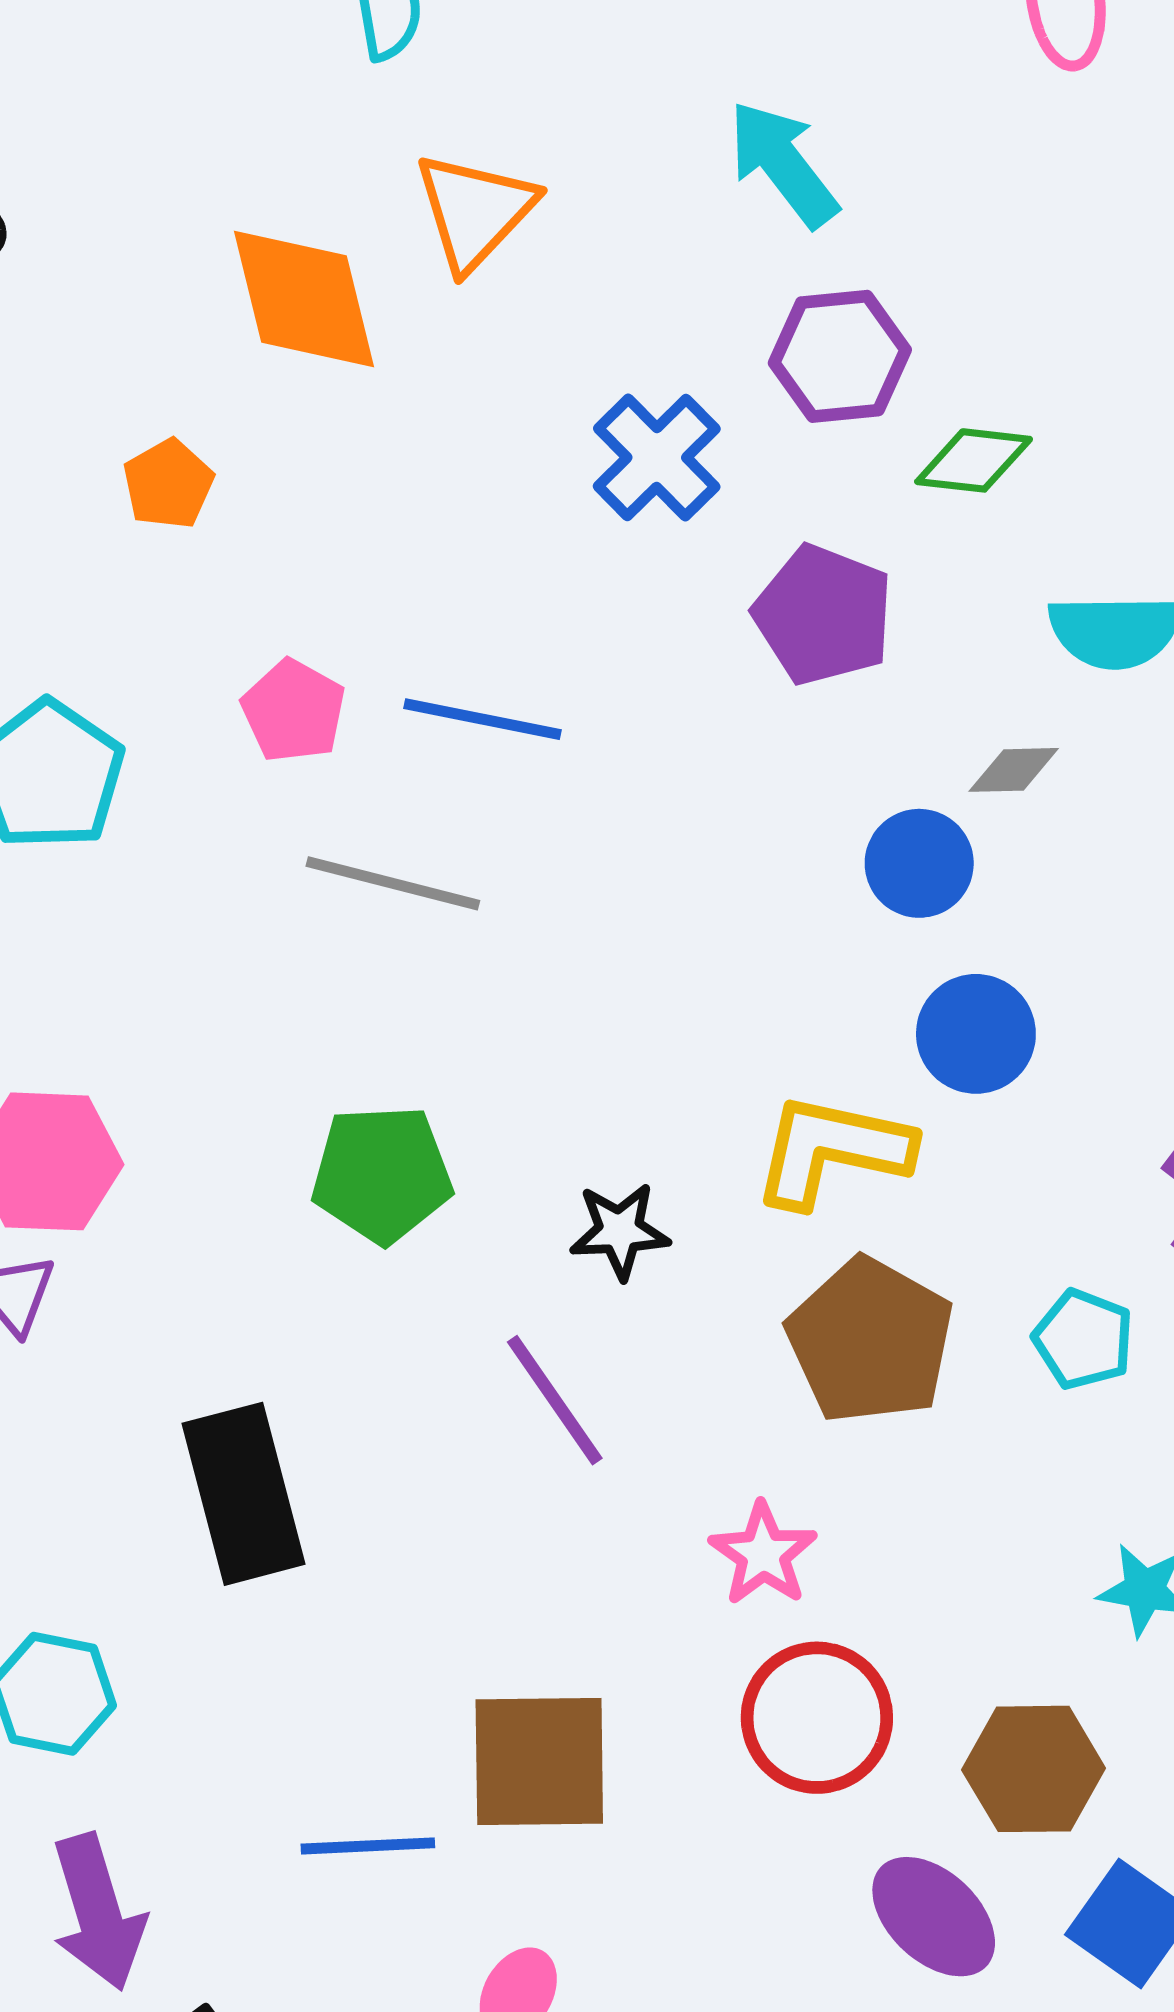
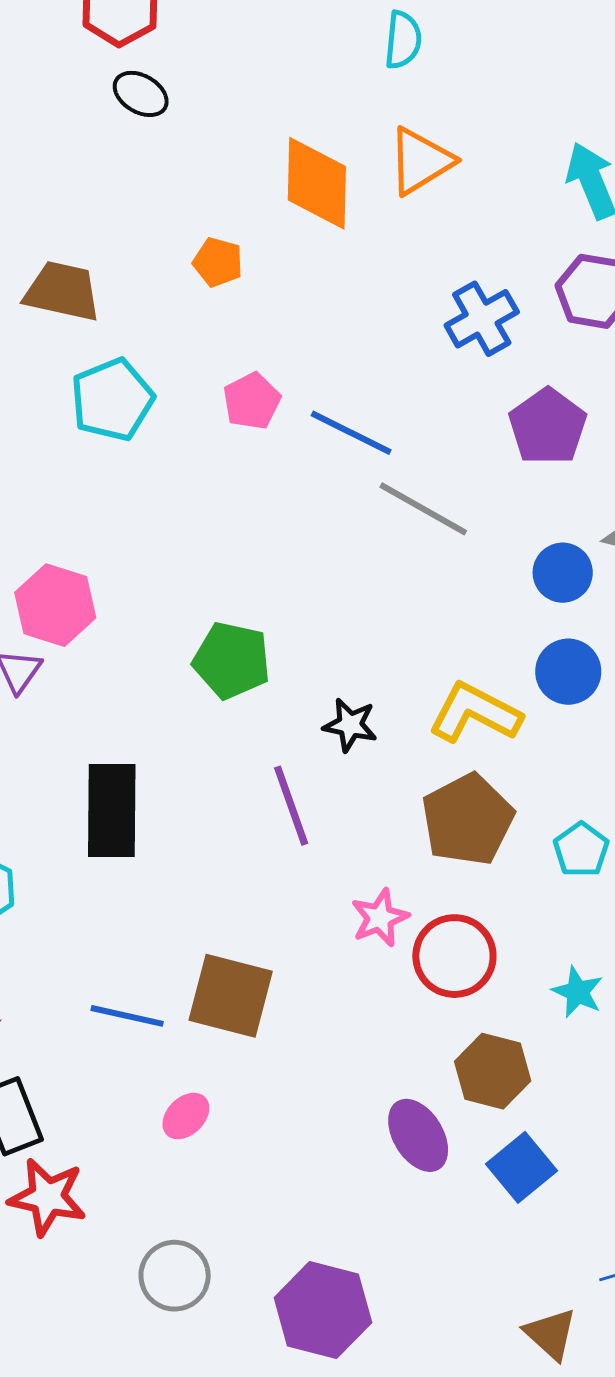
orange pentagon: (168, 484) -> (218, 262), turned 30
gray line: (393, 883) -> (423, 509), moved
red circle: (817, 1718) -> (454, 956), moved

